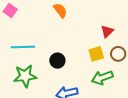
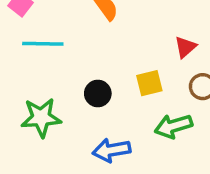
cyan line: (23, 47) -> (43, 44), moved
yellow square: (96, 54) -> (149, 83), moved

